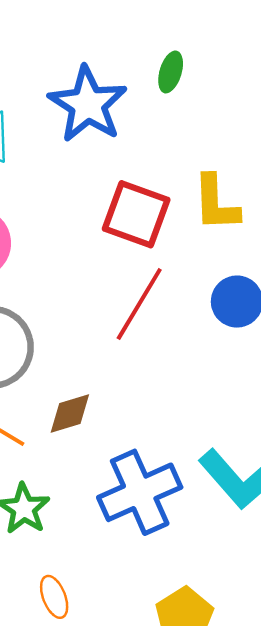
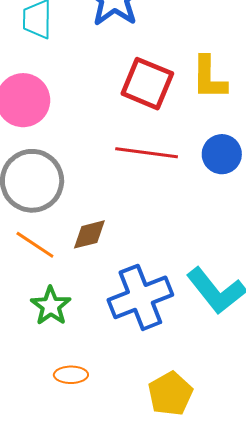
red line: (139, 304) -> (147, 153), turned 64
orange ellipse: (54, 597) -> (71, 375), turned -72

